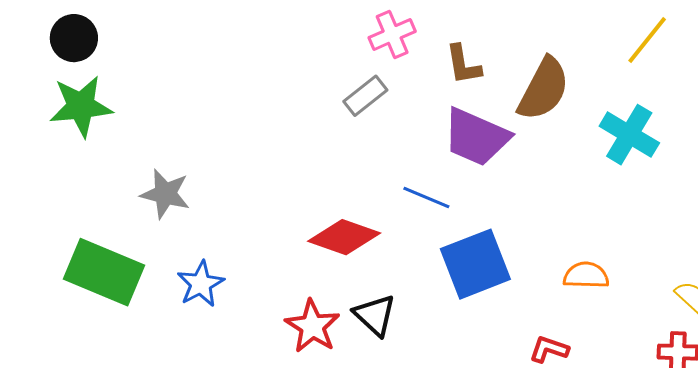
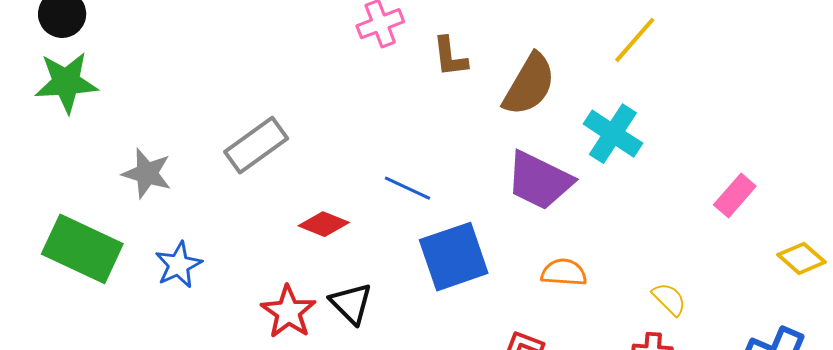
gray rectangle: (365, 96) -> (256, 145), moved, size x1.4
purple trapezoid: (476, 137) -> (539, 180), moved
red diamond: (344, 237) -> (324, 224), size x0.7

